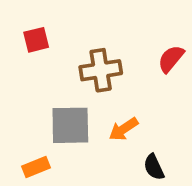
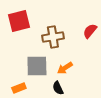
red square: (36, 40) -> (19, 21), size x1.6
black semicircle: (154, 167) -> (58, 88), moved

